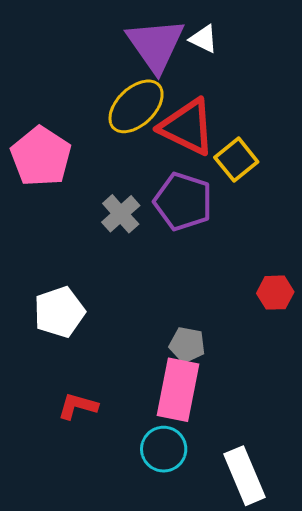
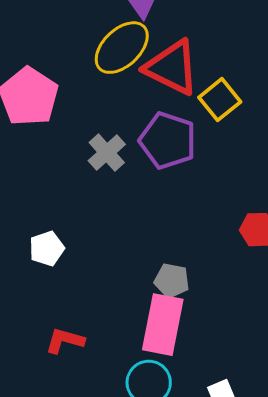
white pentagon: (59, 312) -> (47, 249), size x0.7

